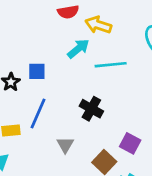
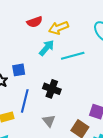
yellow arrow: (98, 25) -> (59, 28), turned -30
black cross: (91, 109) -> (52, 89), moved

